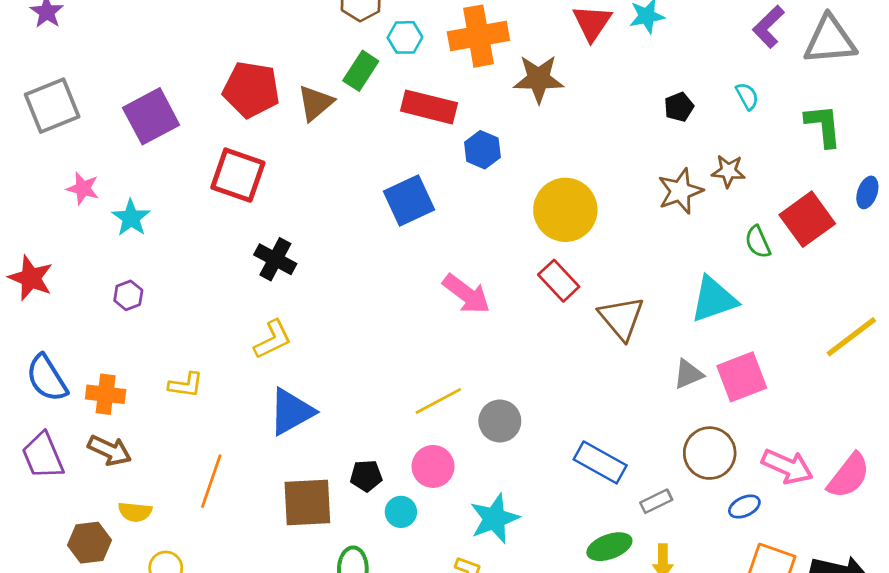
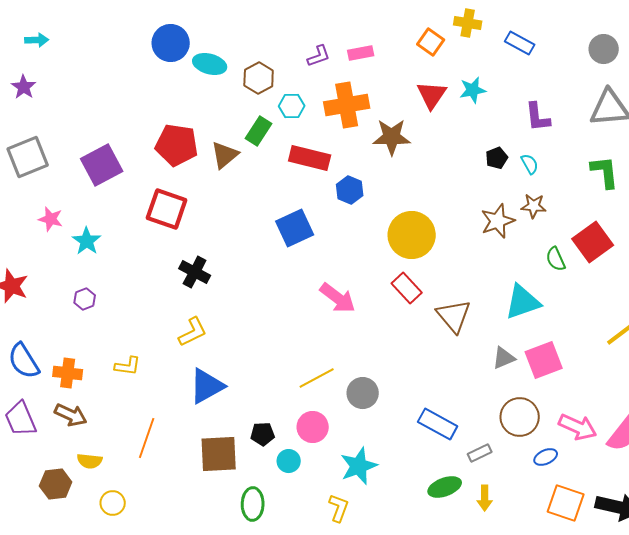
purple L-shape: (768, 27) -> (538, 117), moved, turned -52
cyan semicircle: (747, 96) -> (530, 164), moved

